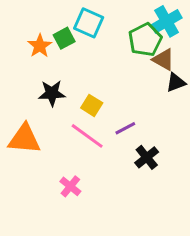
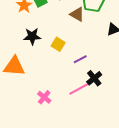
brown triangle: (163, 60) -> (77, 14), moved
pink line: (87, 136) -> (80, 88), moved, turned -65

